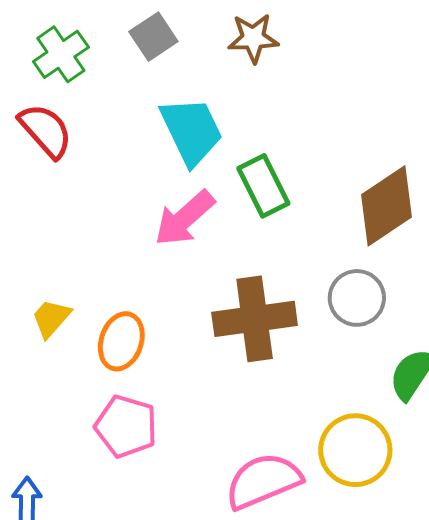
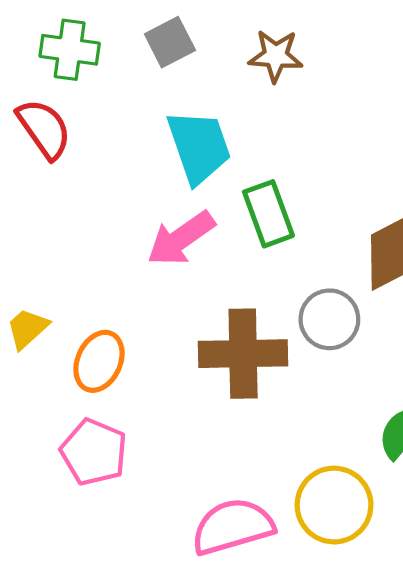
green cross: (61, 54) -> (70, 50), turned 36
gray circle: (357, 298) -> (329, 319), moved

